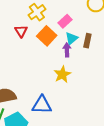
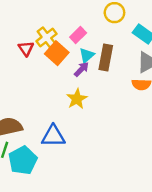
yellow cross: (37, 12) -> (46, 37), moved
brown rectangle: (87, 41) -> (106, 58), size x1.5
purple arrow: (67, 50) -> (81, 69), turned 48

